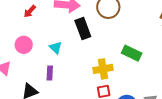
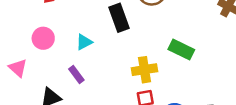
cyan triangle: (56, 48) -> (84, 42), turned 48
purple rectangle: (50, 73) -> (76, 75), turned -40

